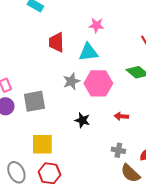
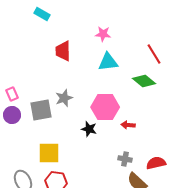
cyan triangle: (88, 52) -> (108, 62), moved
gray star: (71, 81) -> (64, 98), moved
pink hexagon: (98, 83) -> (105, 107), moved

